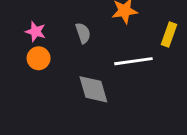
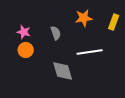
yellow rectangle: (169, 35) -> (114, 22), moved

